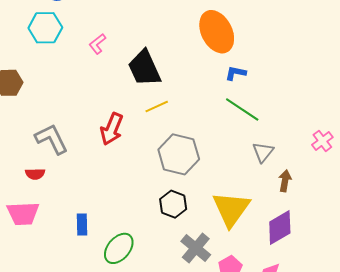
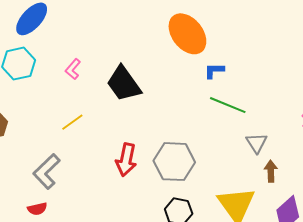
yellow line: (157, 106) -> (72, 122), moved
red arrow: (112, 129) -> (126, 160), moved
gray L-shape: (52, 139) -> (47, 171), turned -96
brown arrow: (285, 181) -> (271, 171), moved

